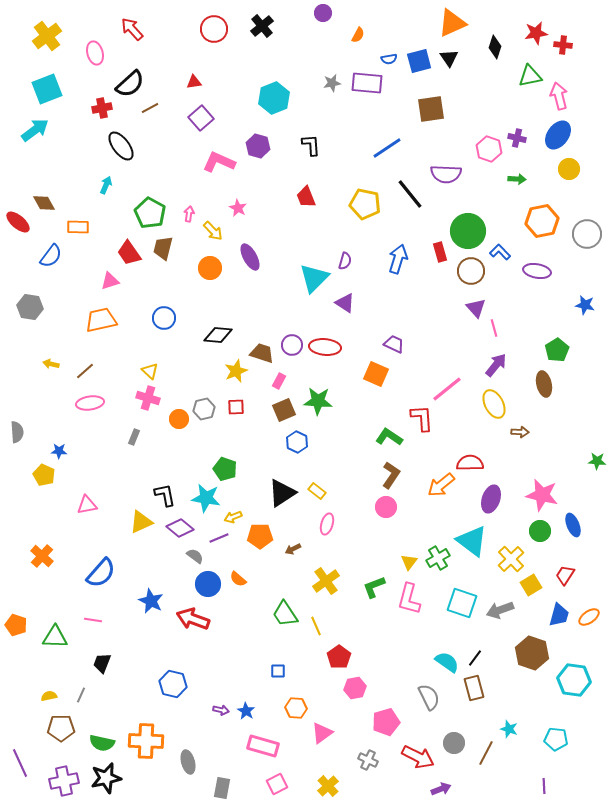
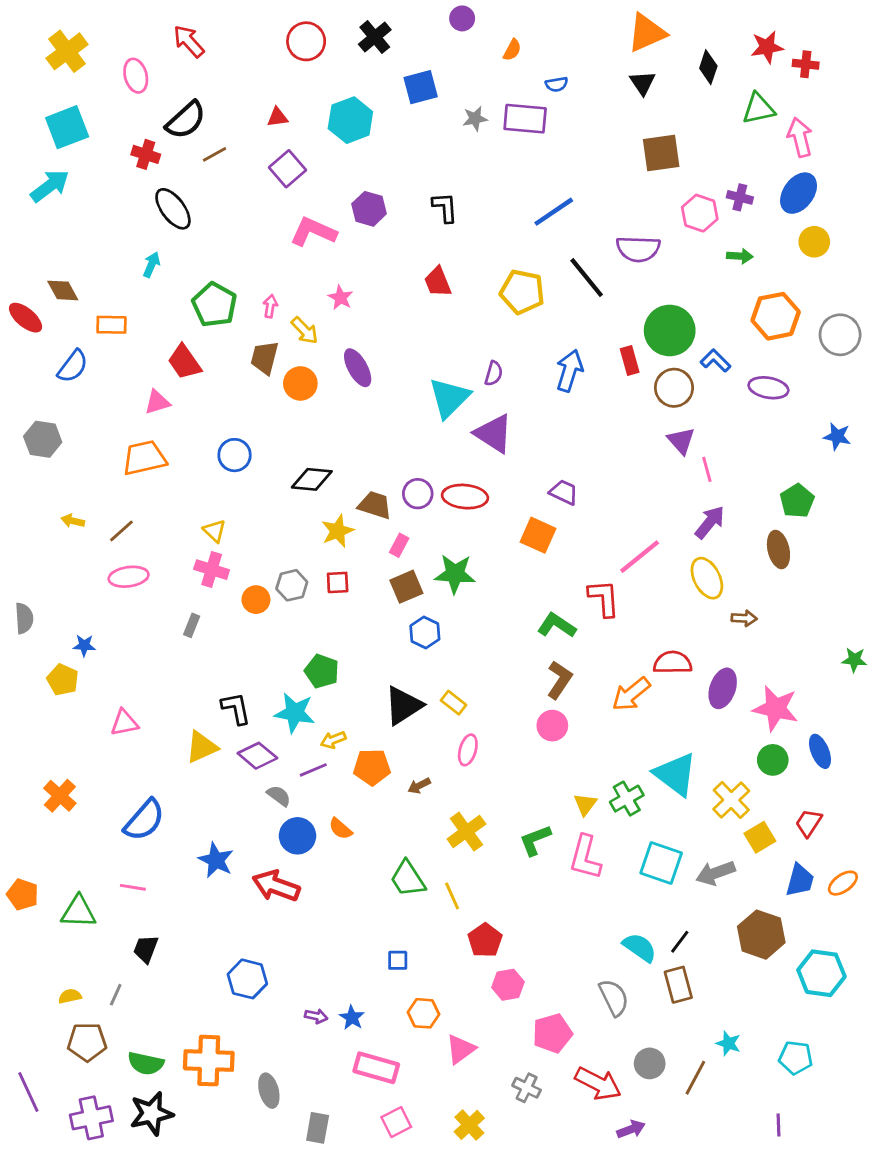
blue square: (419, 61) -> (421, 87), moved
cyan hexagon: (274, 98) -> (350, 120), moved
red cross: (102, 108) -> (146, 154), turned 30
brown square: (431, 109) -> (661, 153), moved
brown trapezoid: (163, 248) -> (265, 358), moved
purple triangle: (345, 303) -> (494, 434), size x1.4
purple ellipse: (491, 499) -> (723, 688), moved

